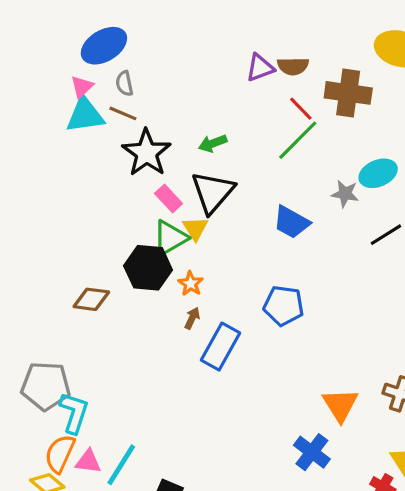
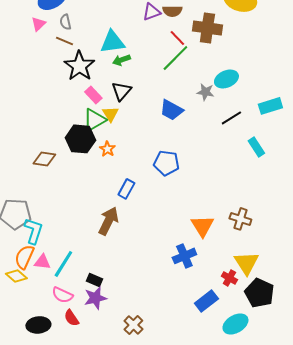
cyan triangle: (85, 115) -> (112, 42), moved
black triangle: (213, 192) -> (121, 91), size x0.7
brown arrow: (192, 318) -> (108, 221), moved, size x2.0
blue rectangle: (221, 347) -> (126, 189), size x0.7
blue cross: (312, 452) -> (184, 256), turned 30

